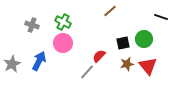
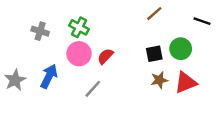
brown line: (110, 11) -> (154, 14), moved
red semicircle: (99, 56) -> (105, 56), moved
red triangle: (148, 66) -> (186, 83), turned 48
gray line: (87, 72) -> (93, 89), moved

